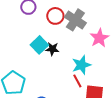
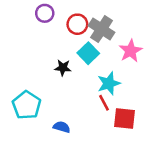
cyan square: (39, 45) -> (88, 53), moved
black star: (52, 49) -> (63, 68), moved

